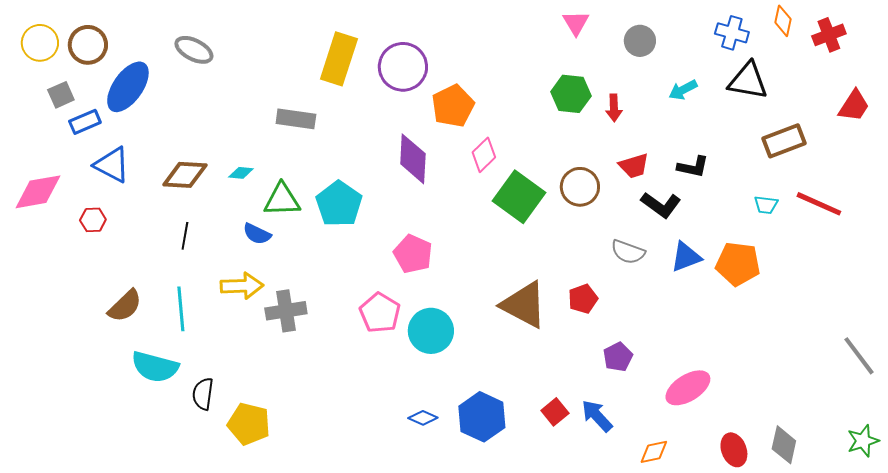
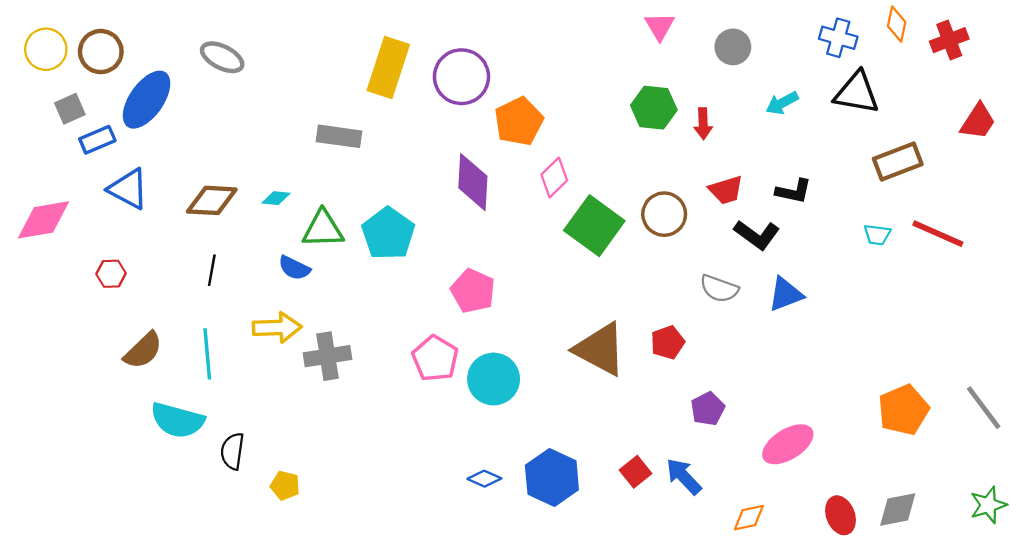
red hexagon: (93, 220) -> (111, 274), moved
orange pentagon: (738, 264) -> (903, 410), moved, turned -30
yellow pentagon: (249, 424) -> (285, 486), size x0.6
gray diamond: (784, 445) -> (898, 510), turned 66

